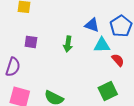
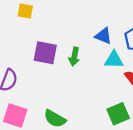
purple square: (31, 42) -> (45, 53), moved, size x1.5

